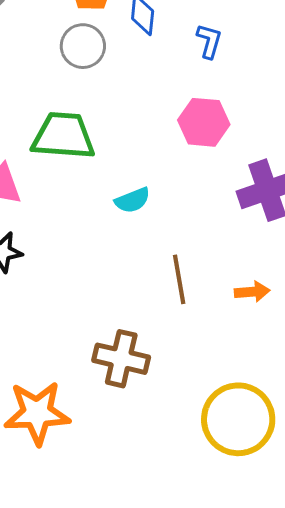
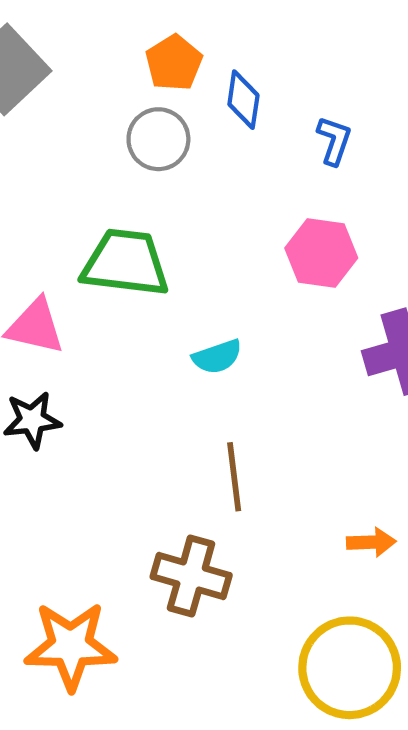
brown line: (179, 279) -> (234, 477), moved
orange arrow: (252, 292) -> (371, 542), moved

